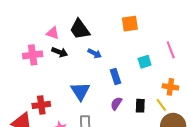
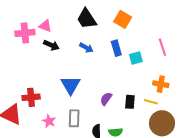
orange square: (130, 24) -> (123, 19), turned 36
black trapezoid: (80, 29) -> (87, 19), moved
pink cross: (33, 55) -> (25, 33), moved
blue rectangle: (115, 76) -> (116, 48), moved
yellow line: (161, 105) -> (151, 102), turned -40

